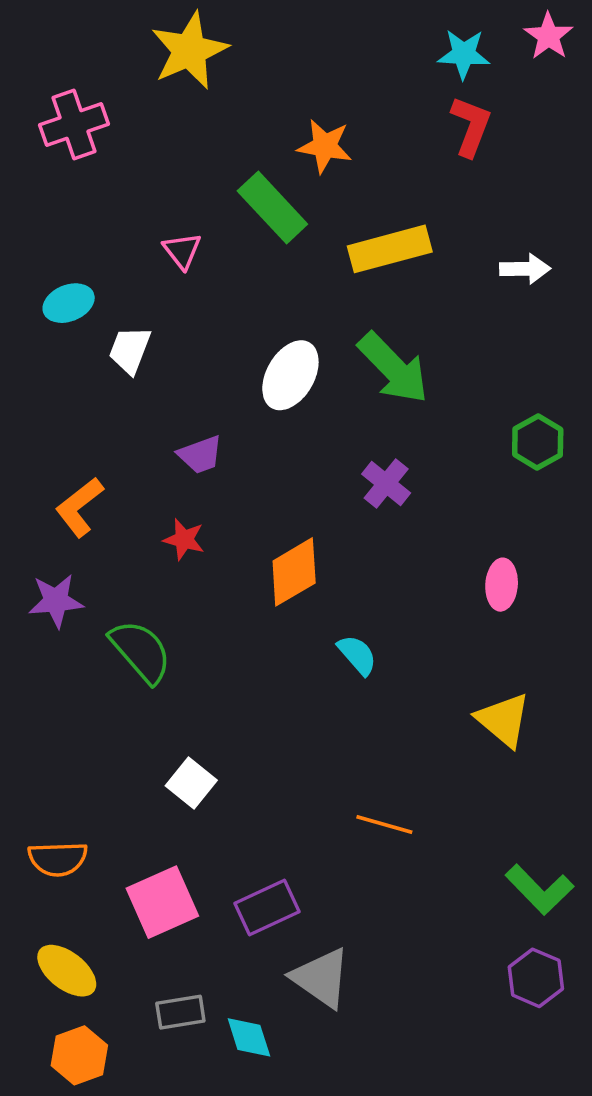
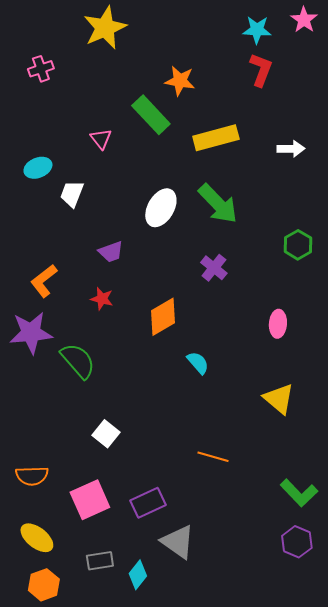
pink cross: (74, 124) -> (41, 69), size x0.7
purple star: (56, 601) -> (31, 333), size x1.4
cyan diamond: (249, 1037) -> (138, 575), turned 56

